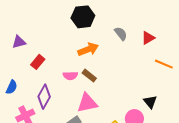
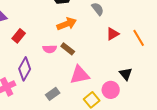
red triangle: (148, 38) -> (113, 34), moved
orange line: (164, 64) -> (139, 38), turned 36
pink triangle: (87, 103) -> (80, 75), moved

